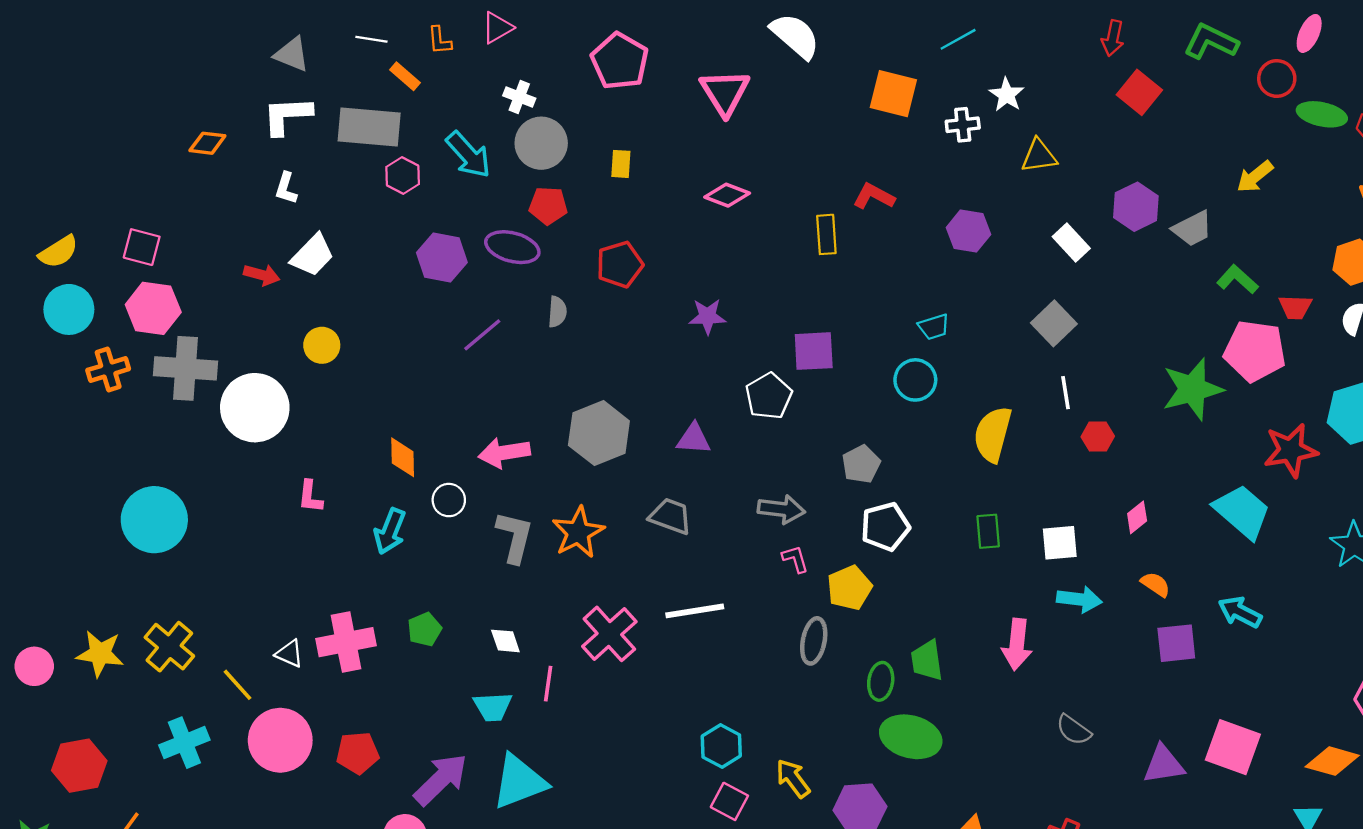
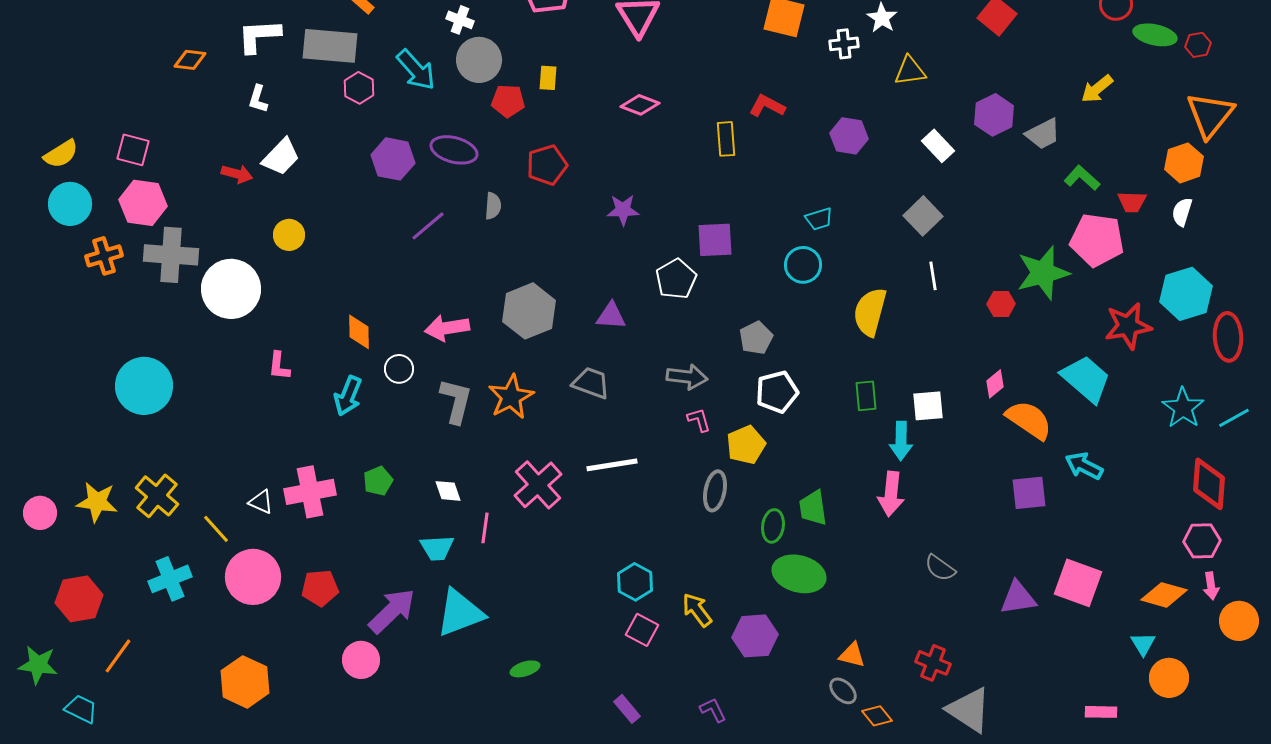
red pentagon: (548, 206) -> (508, 101), moved
red hexagon: (1098, 437) -> (1001, 304), moved
orange semicircle: (1156, 584) -> (1029, 420), moved, size x1.8
cyan arrow: (1079, 599) -> (901, 441), moved, turned 84

